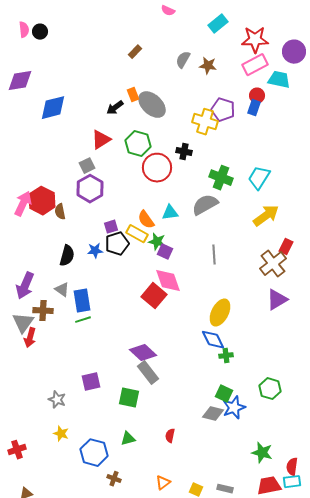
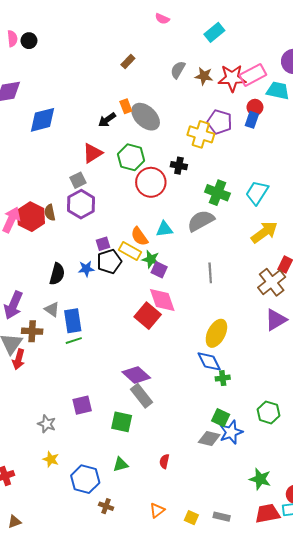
red star: (255, 40) -> (232, 78), moved
brown semicircle: (60, 212) -> (50, 212), moved

